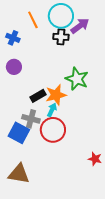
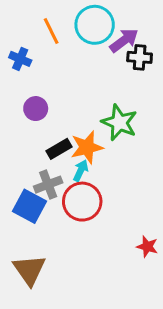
black cross: (61, 37) -> (140, 57), moved
purple circle: (14, 67) -> (36, 109), moved
gray cross: (31, 119) -> (48, 185), turned -36
brown triangle: (19, 174) -> (29, 270), turned 45

